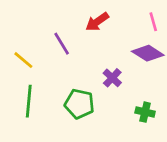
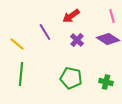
purple cross: (112, 78) -> (77, 40), moved
green pentagon: (79, 104) -> (71, 78), moved

